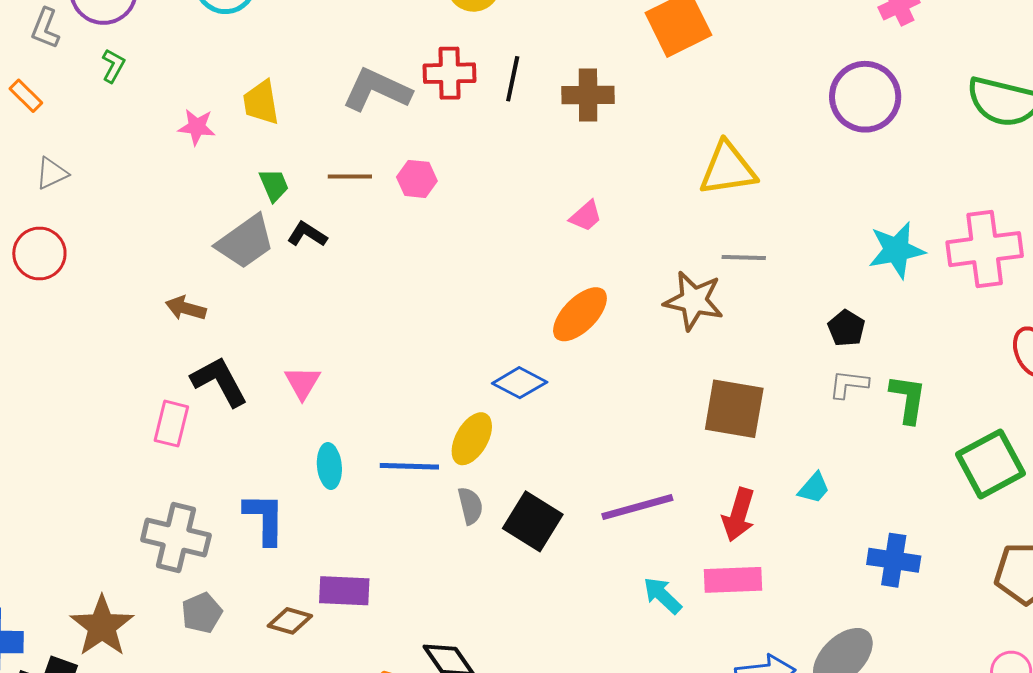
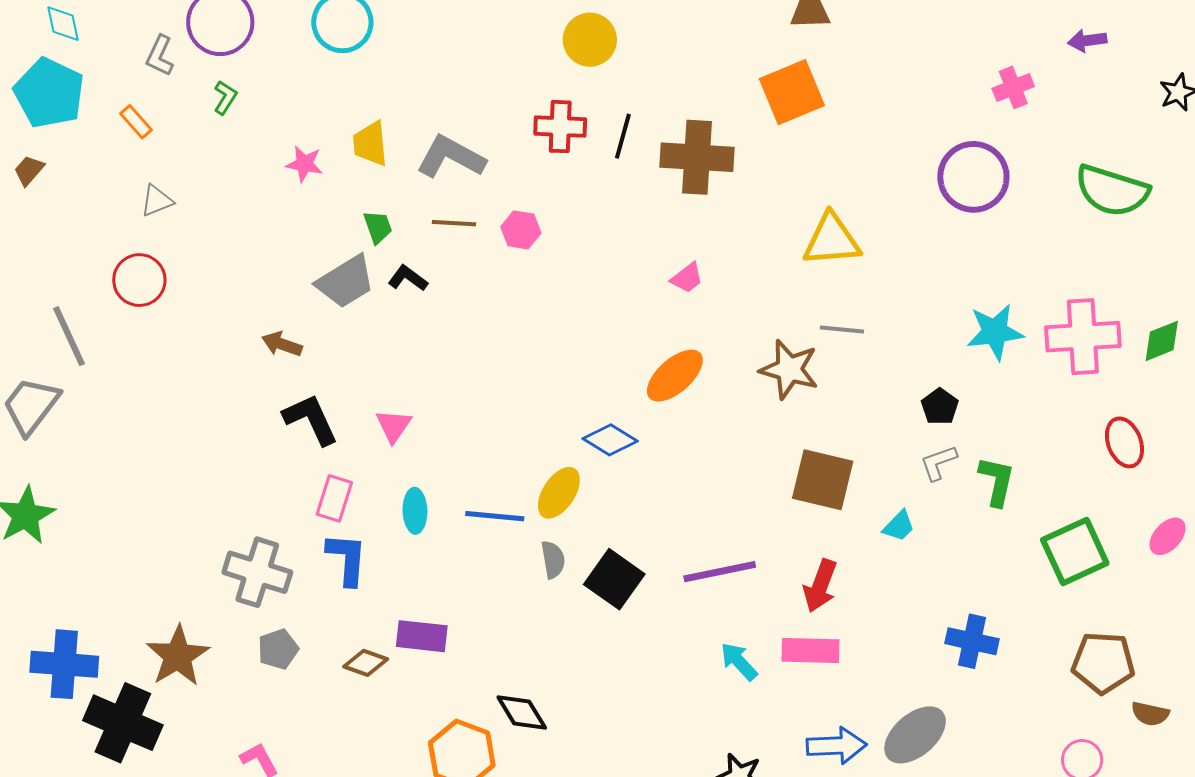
gray L-shape: (377, 90) -> (451, 157), moved
brown cross: (588, 95) -> (697, 157), size x1.4
gray L-shape: (849, 384) -> (938, 463), turned -30
pink rectangle: (171, 424) -> (334, 498), moved
cyan trapezoid: (814, 488) -> (899, 526), moved

